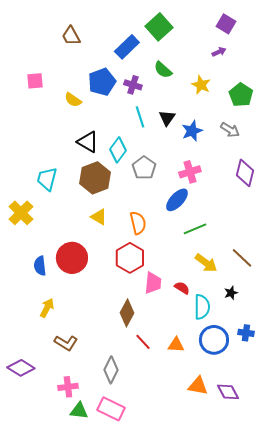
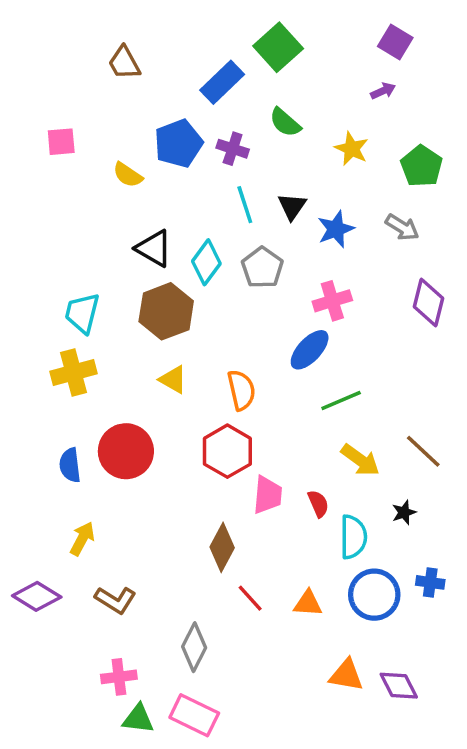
gray pentagon: (144, 168) -> (262, 268), moved
yellow cross: (21, 213) -> (73, 373), moved, turned 30
red semicircle: (182, 288) -> (318, 504), turned 35
purple diamond: (21, 368) -> (37, 596), moved

